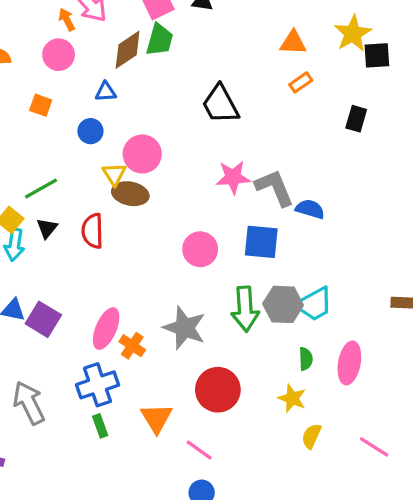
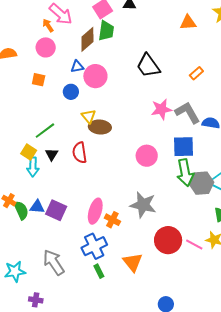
orange rectangle: (301, 82) -> (196, 73), moved
pink circle: (142, 154) -> (95, 76), moved
green arrow: (245, 309) -> (185, 173), moved
pink line: (199, 450) -> (194, 244), moved

